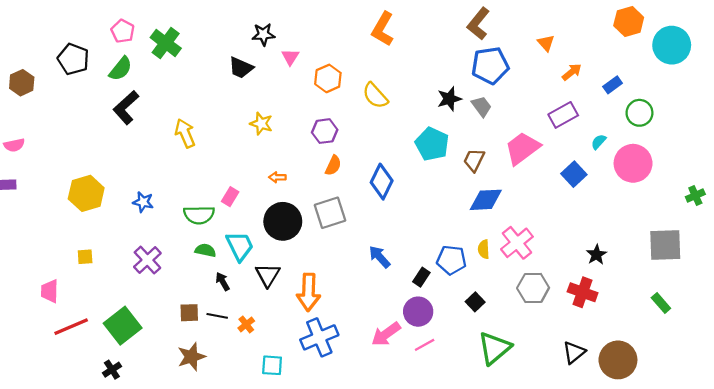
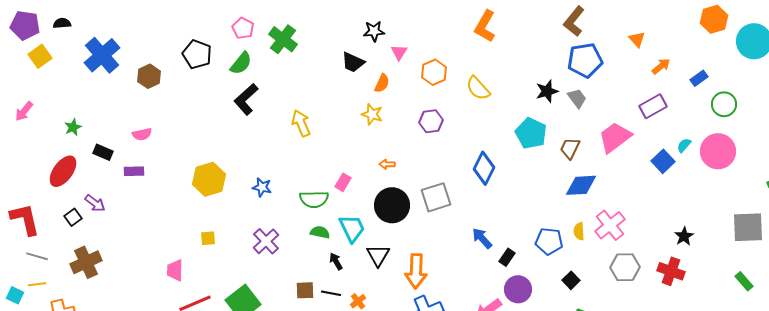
cyan semicircle: (599, 142) -> (684, 145), moved
orange semicircle: (333, 165) -> (382, 83), moved
black rectangle: (421, 277) -> (507, 257), moved

